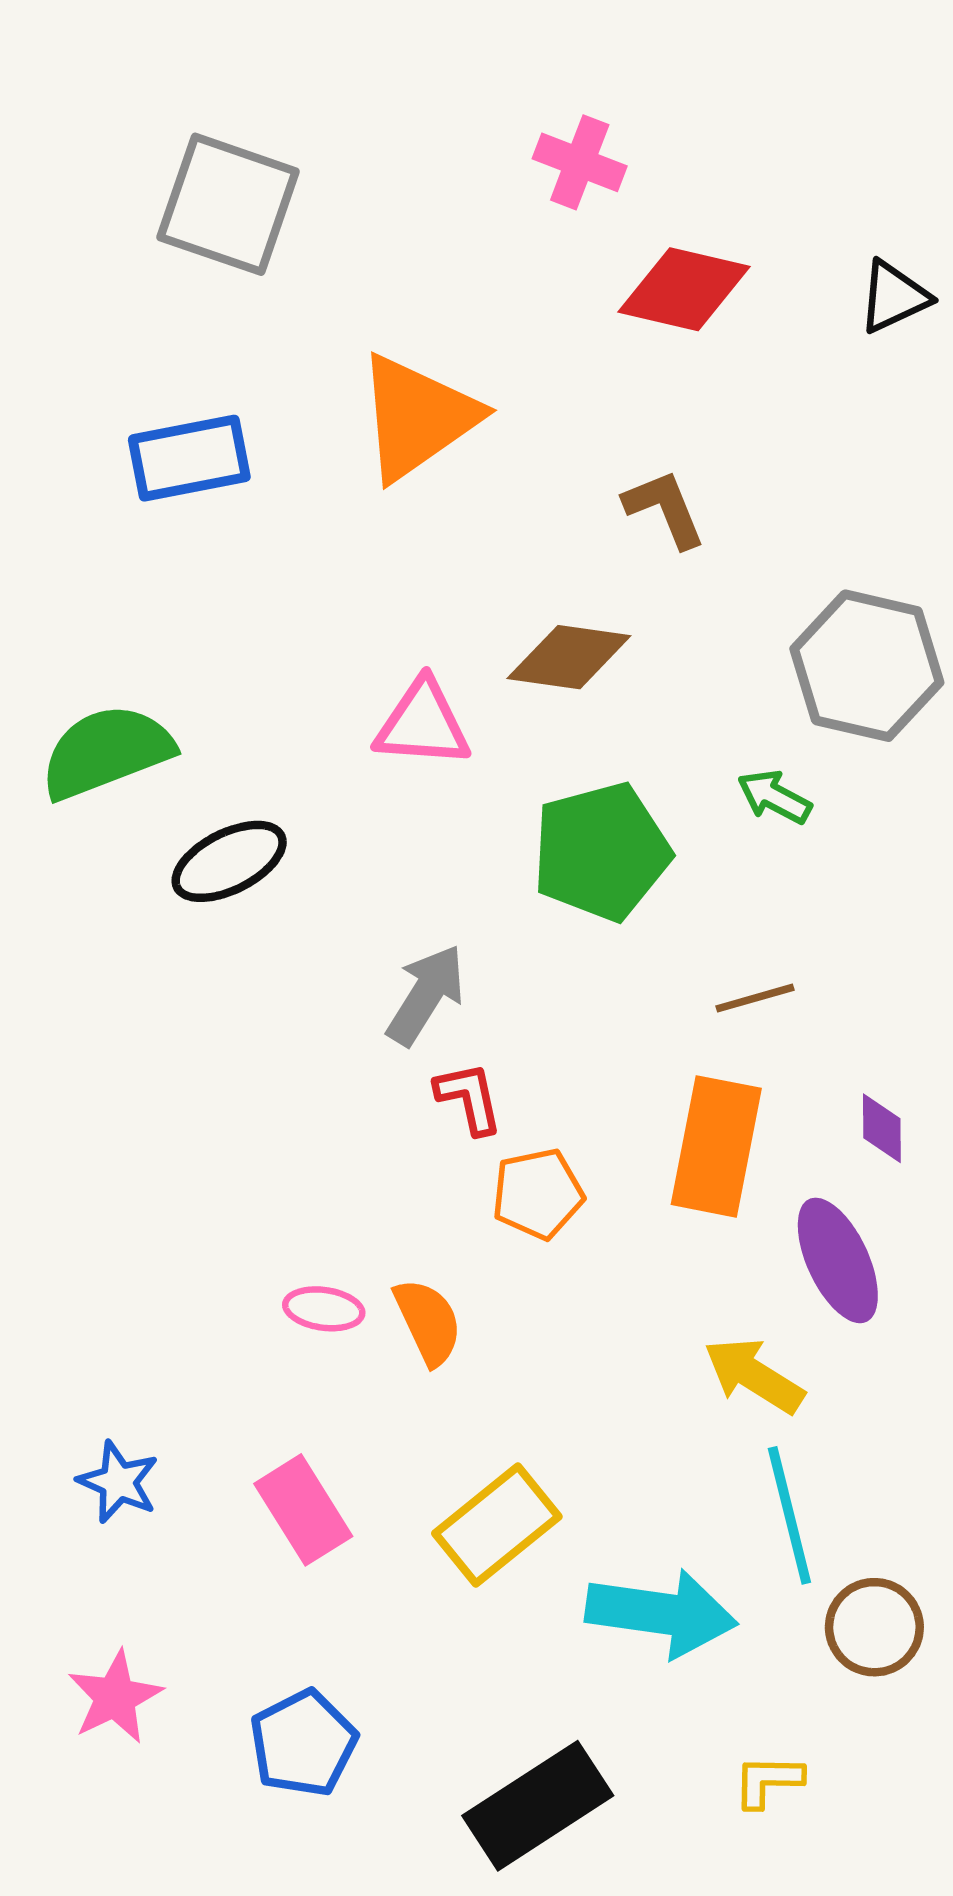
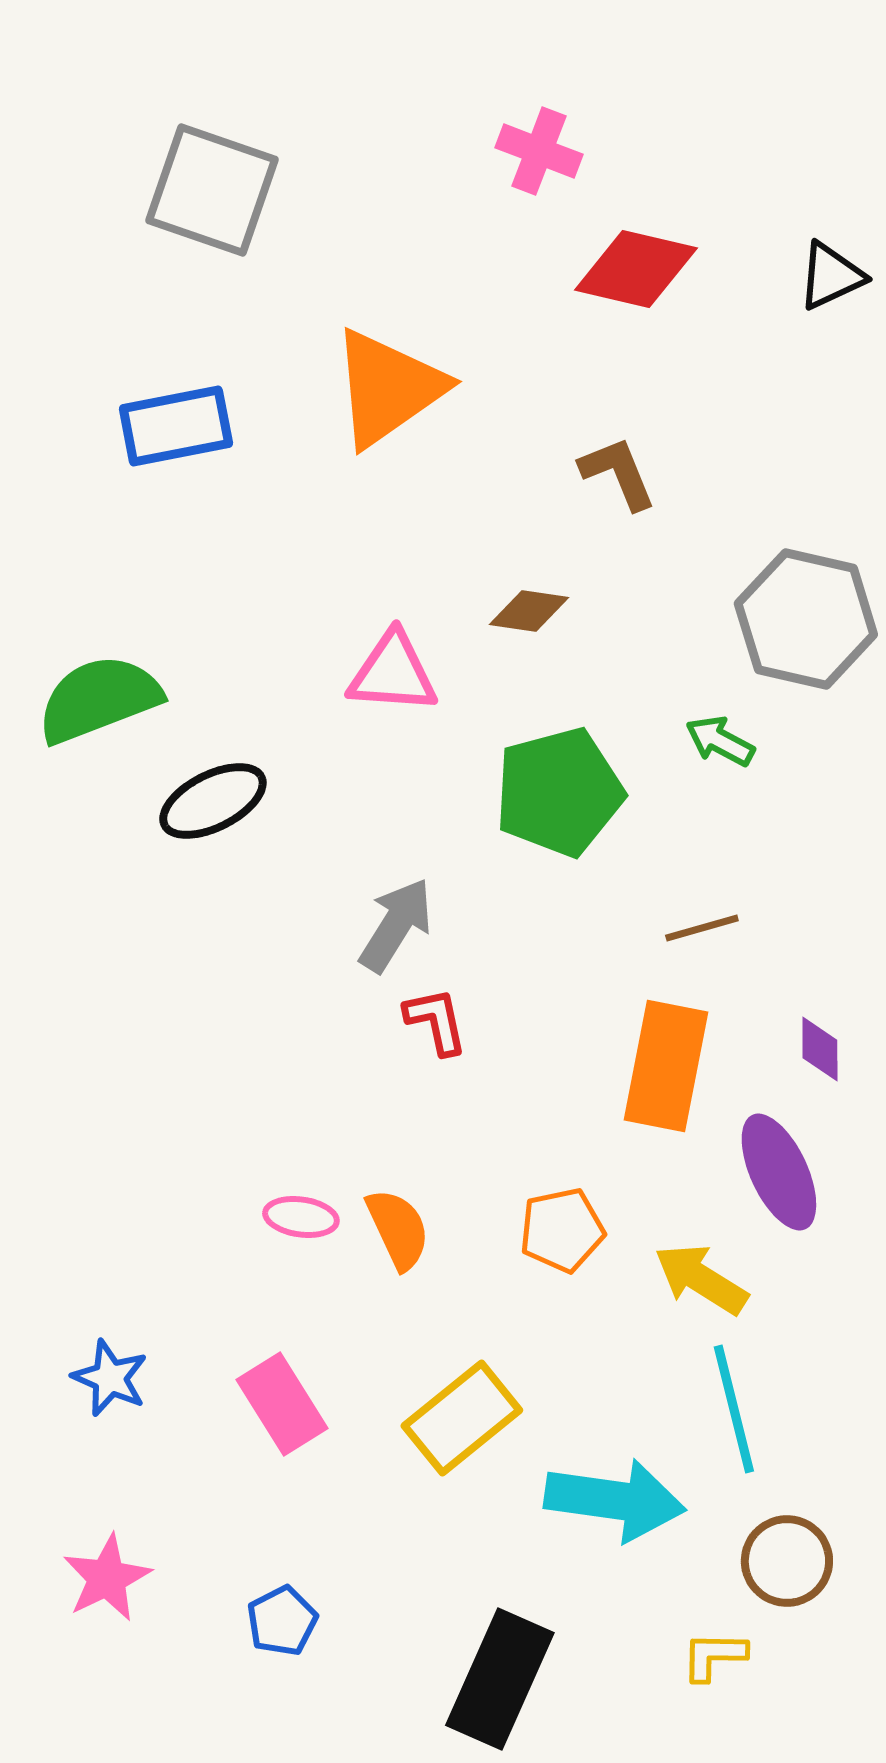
brown diamond: (569, 657) -> (529, 611), size x0.7
orange pentagon: (538, 1194) -> (562, 1230), moved
brown circle: (874, 1627) -> (787, 1561), moved
blue pentagon: (303, 1743) -> (282, 1621), size x0.7
black rectangle: (538, 1806) -> (500, 1679), turned -33

